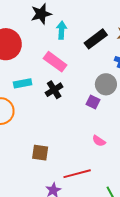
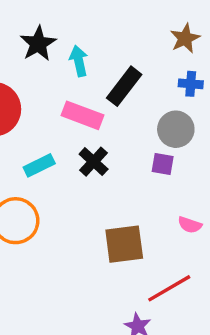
black rectangle: (96, 39) -> (124, 86), moved
brown square: (40, 153) -> (124, 244), moved, size x1.4

